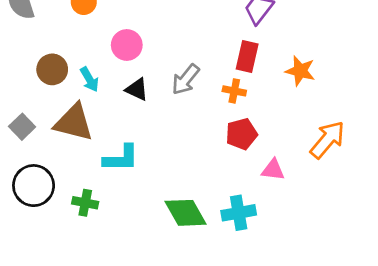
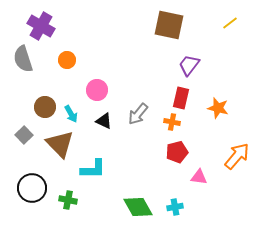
brown triangle: (74, 122) -> (60, 144), turned 32
gray square: (22, 127) -> (24, 135), moved
cyan cross: (239, 213) -> (175, 207), size x0.7

